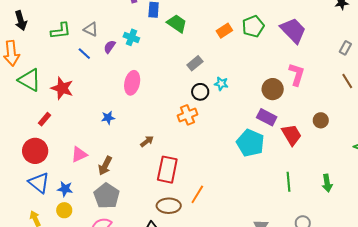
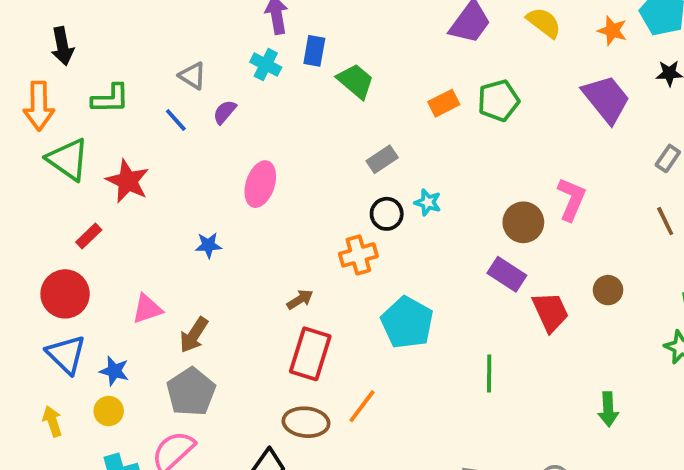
purple trapezoid: (293, 30) -> (606, 99), moved
green L-shape: (61, 31) -> (110, 99), moved
cyan cross: (131, 37) -> (266, 65), moved
brown arrow: (147, 141) -> (300, 299), moved
cyan pentagon: (250, 143) -> (407, 323), moved
green line: (288, 182) -> (489, 373), moved

